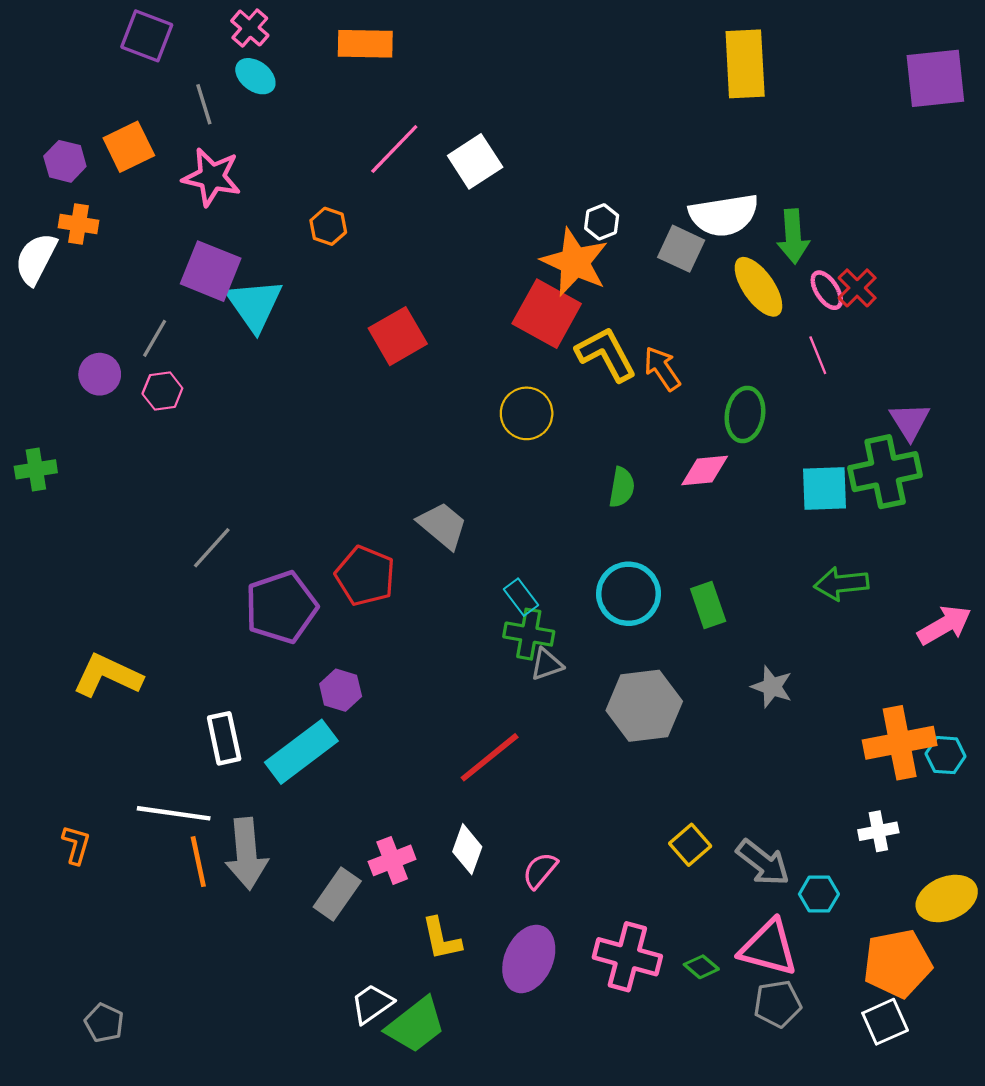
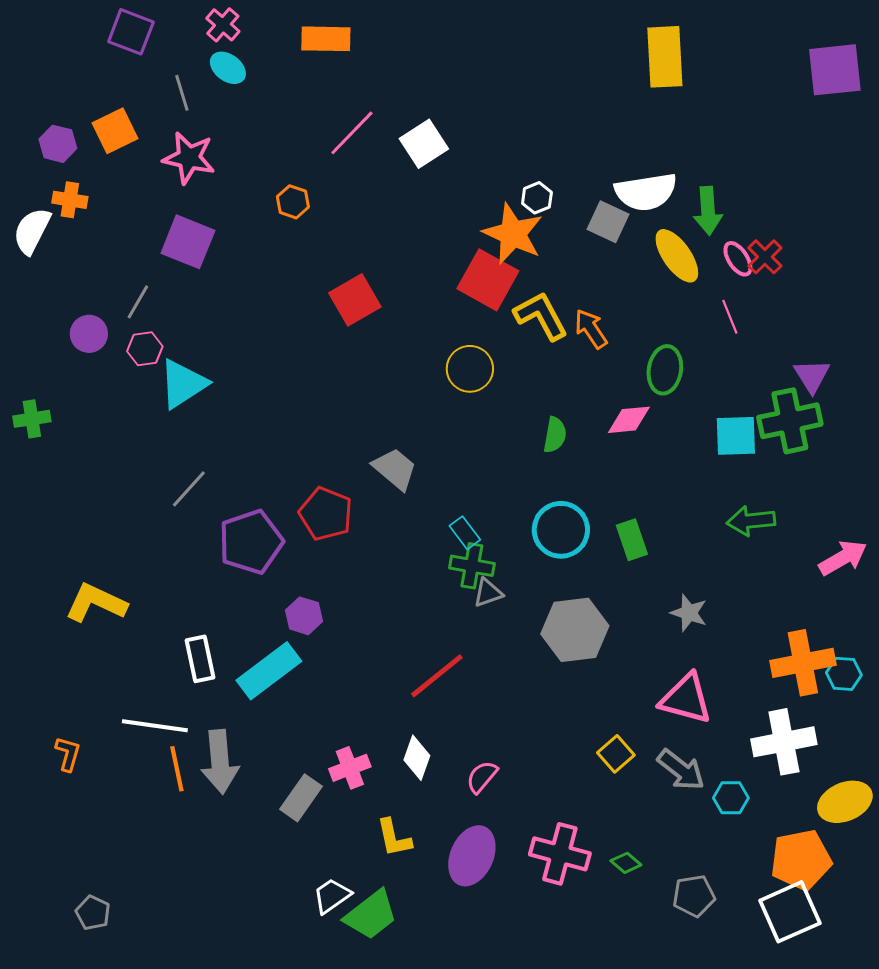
cyan triangle: (254, 305) -> (183, 384), moved, turned 32
white cross: (878, 831) -> (784, 742), size x1.8
pink triangle: (769, 948) -> (686, 699), moved
white square: (885, 1022) -> (790, 912), size x1.5

